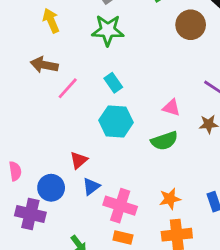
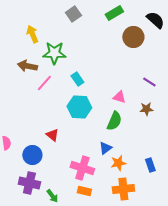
green star: (108, 30) -> (54, 53), moved
green semicircle: (164, 141) -> (114, 121), turned -48
red triangle: (79, 160) -> (52, 135), turned -40
blue triangle: (91, 186) -> (105, 148), moved
purple cross: (30, 214) -> (29, 183), moved

